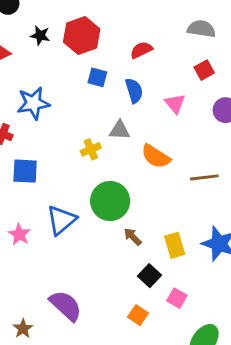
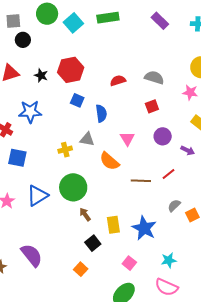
black star: (40, 35) -> (41, 75), moved
red semicircle: (141, 50) -> (118, 81), moved
pink triangle: (175, 104) -> (127, 139), moved
pink square: (177, 298) -> (129, 263), moved

